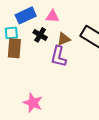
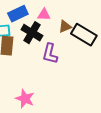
black cross: (40, 35) -> (32, 33), size x1.5
brown triangle: (64, 39) -> (65, 27), moved

